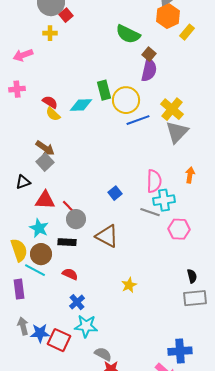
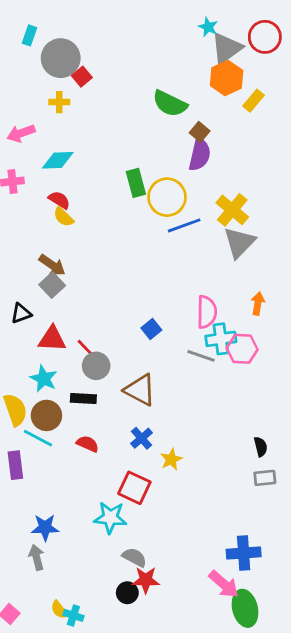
cyan diamond: (81, 105) -> (58, 160), moved
pink hexagon: (179, 229) -> (242, 349), moved
gray rectangle: (195, 298) -> (265, 478), size x0.7
blue cross: (77, 302) -> (141, 438), moved
gray arrow: (23, 326) -> (37, 557), moved
red square: (59, 340) -> (134, 488), moved

